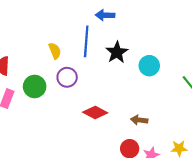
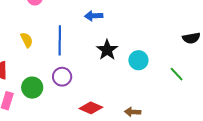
blue line: (86, 41) -> (60, 40), moved
yellow semicircle: (55, 51) -> (27, 40), moved

